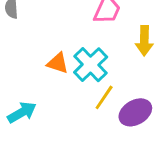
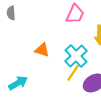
cyan cross: (91, 65) -> (76, 56), moved

